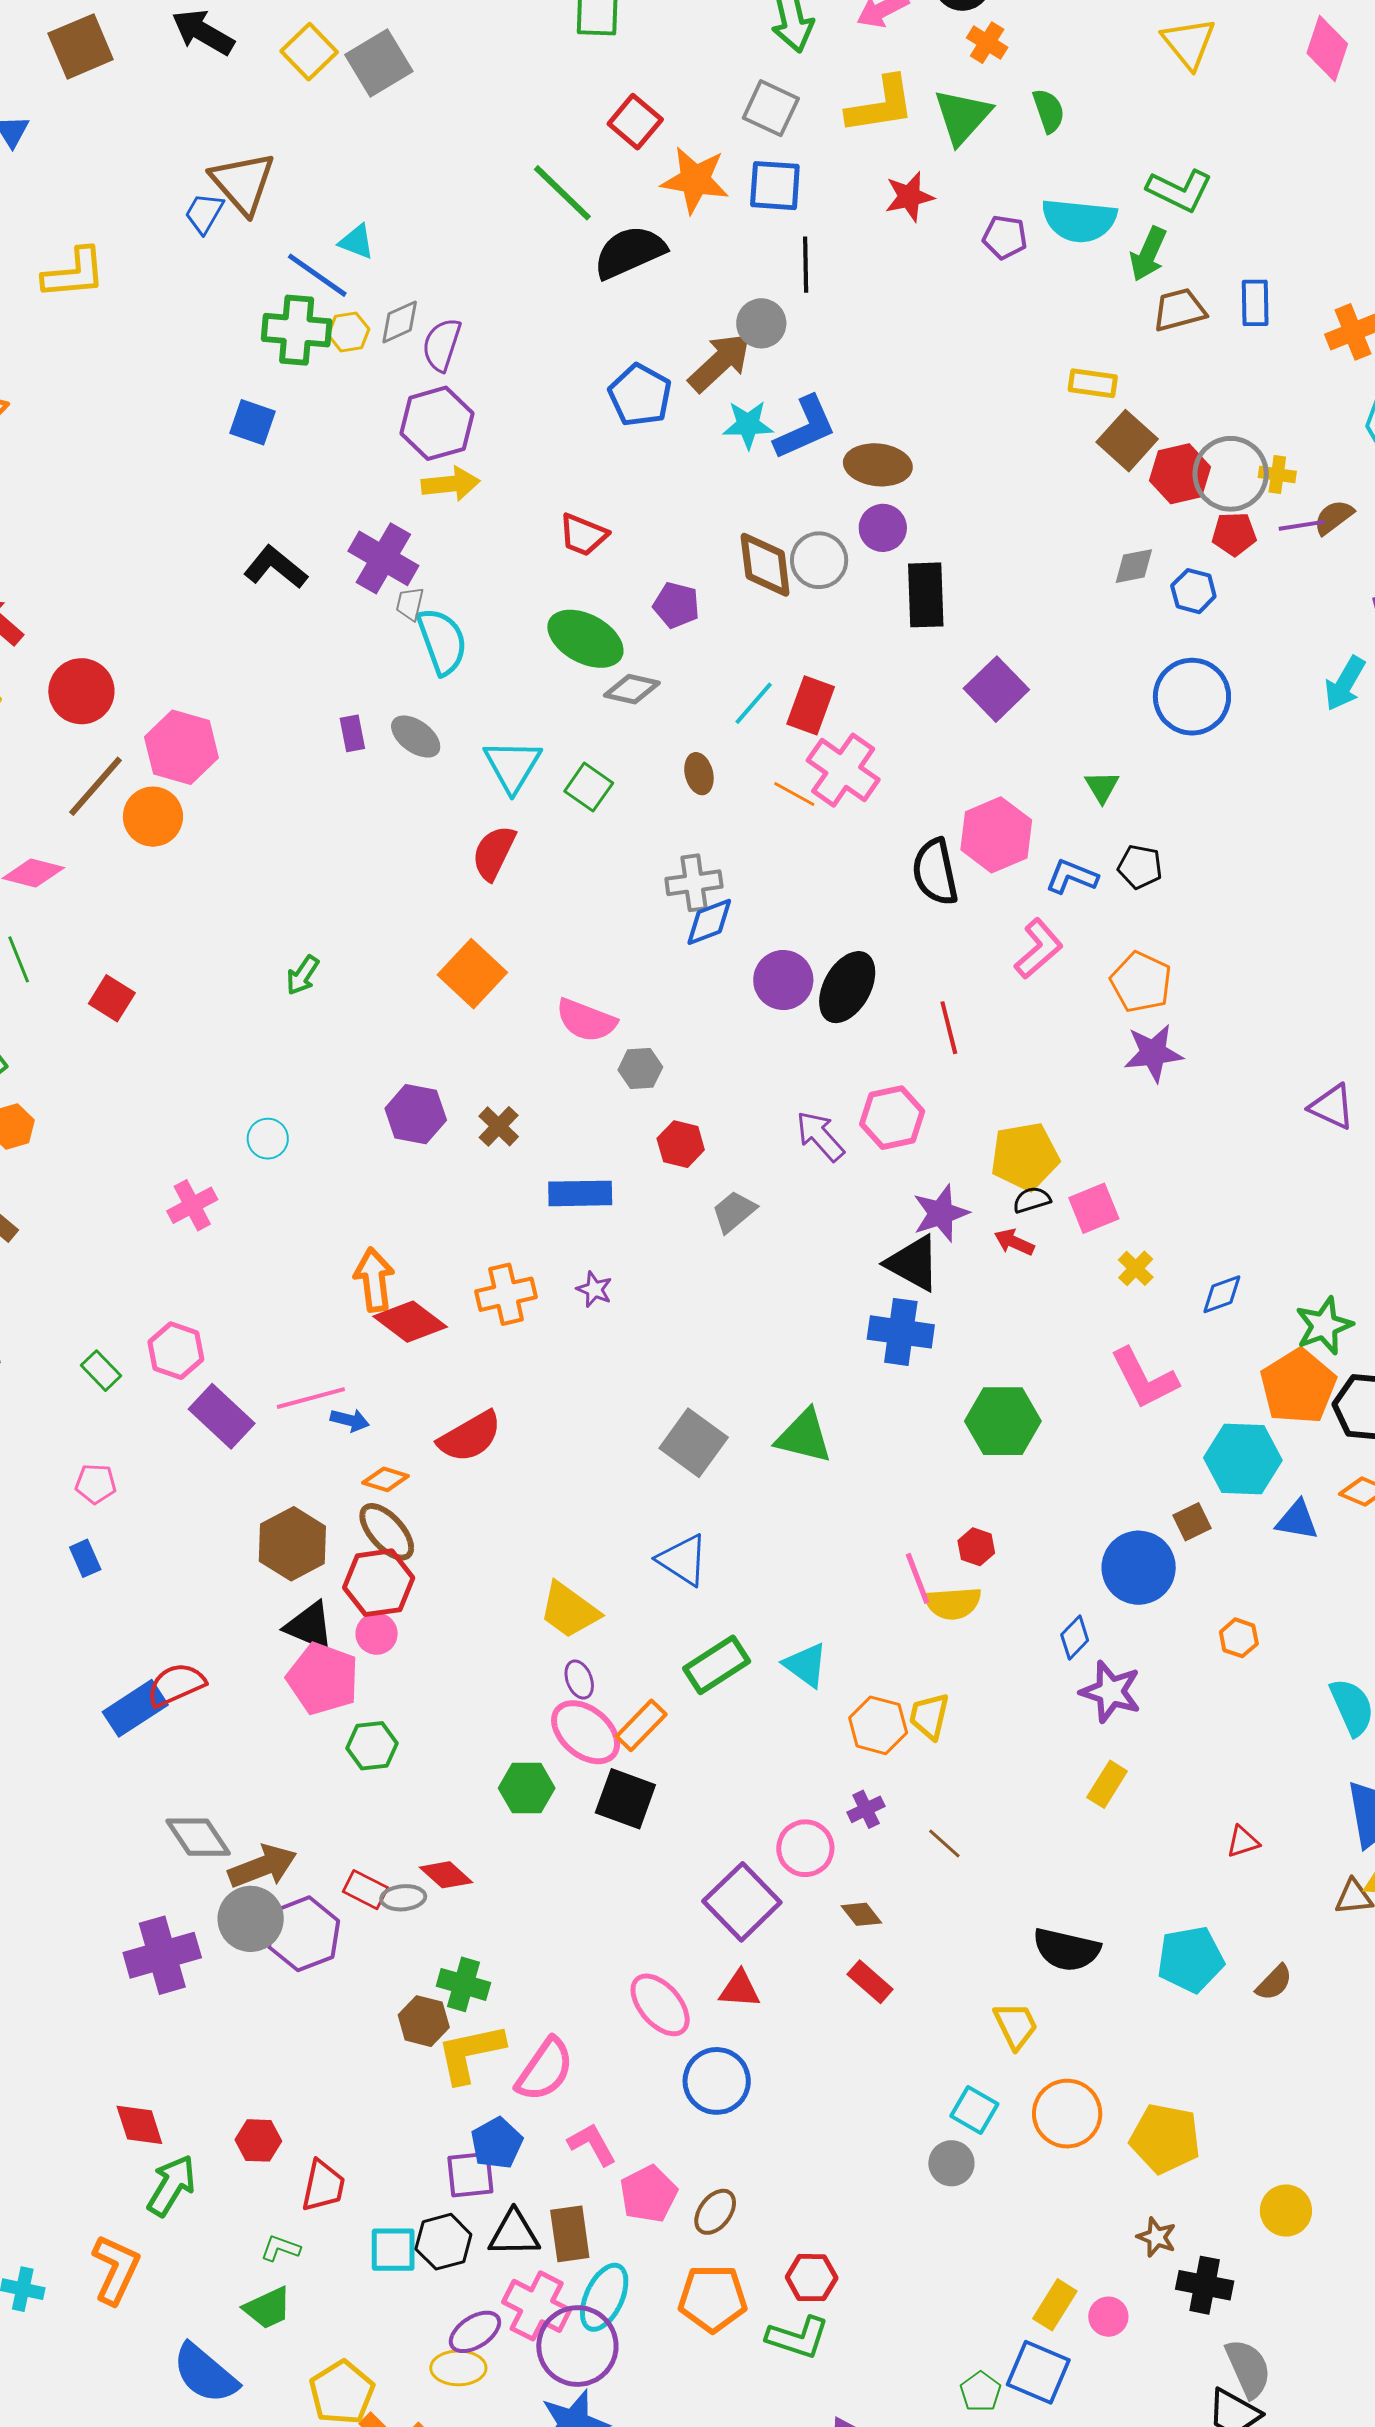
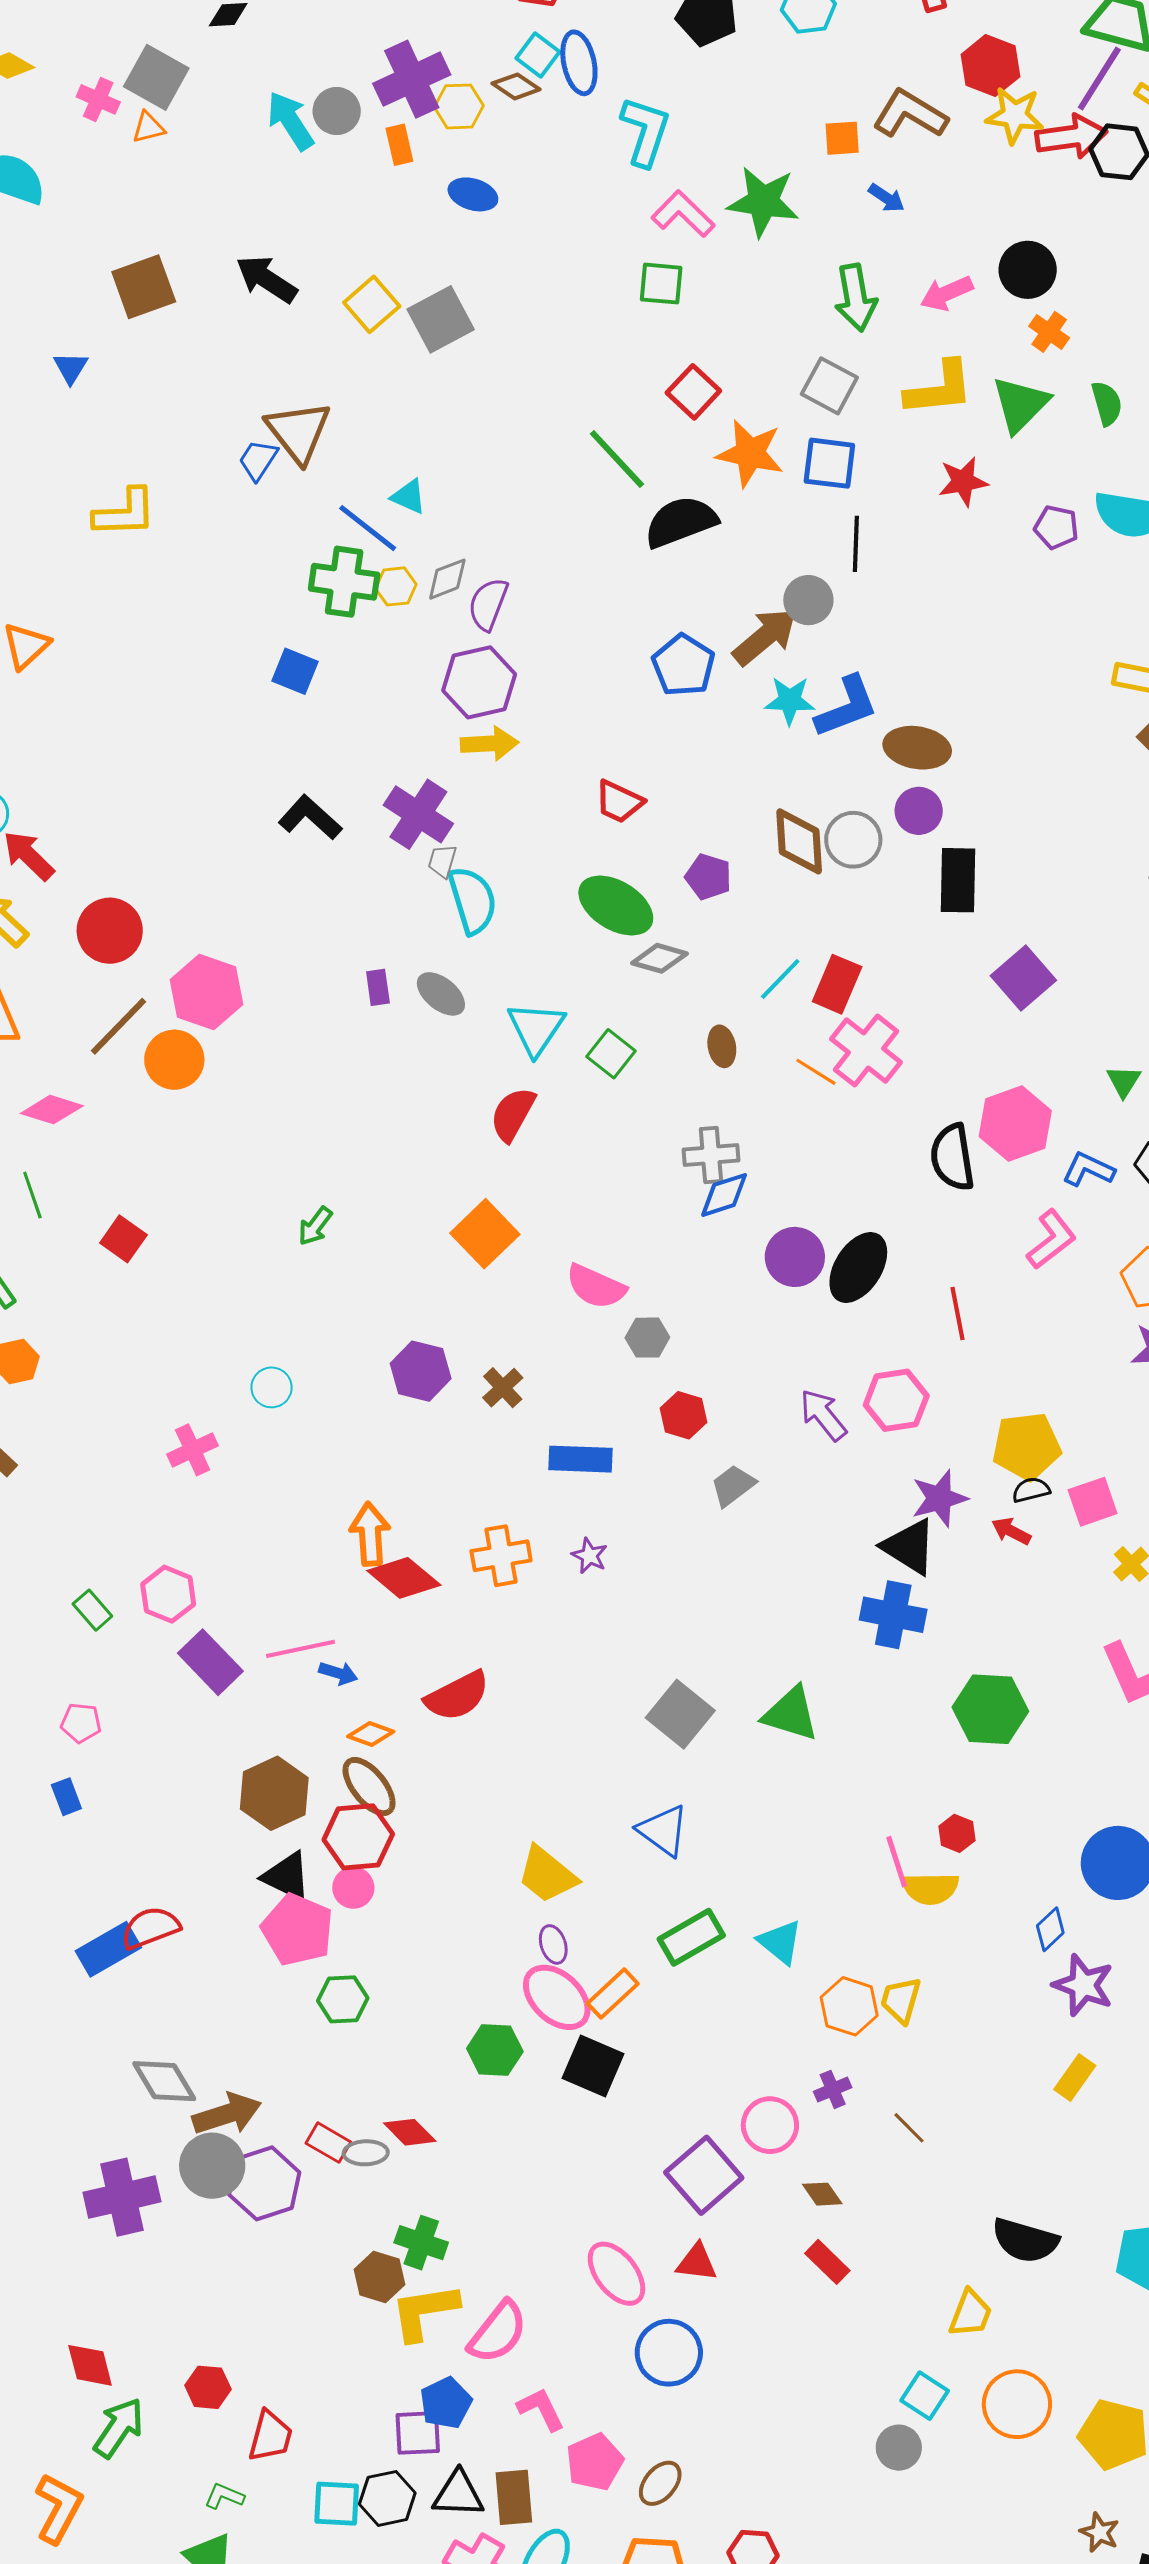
yellow trapezoid: (1016, 2026) -> (970, 2314), turned 44

